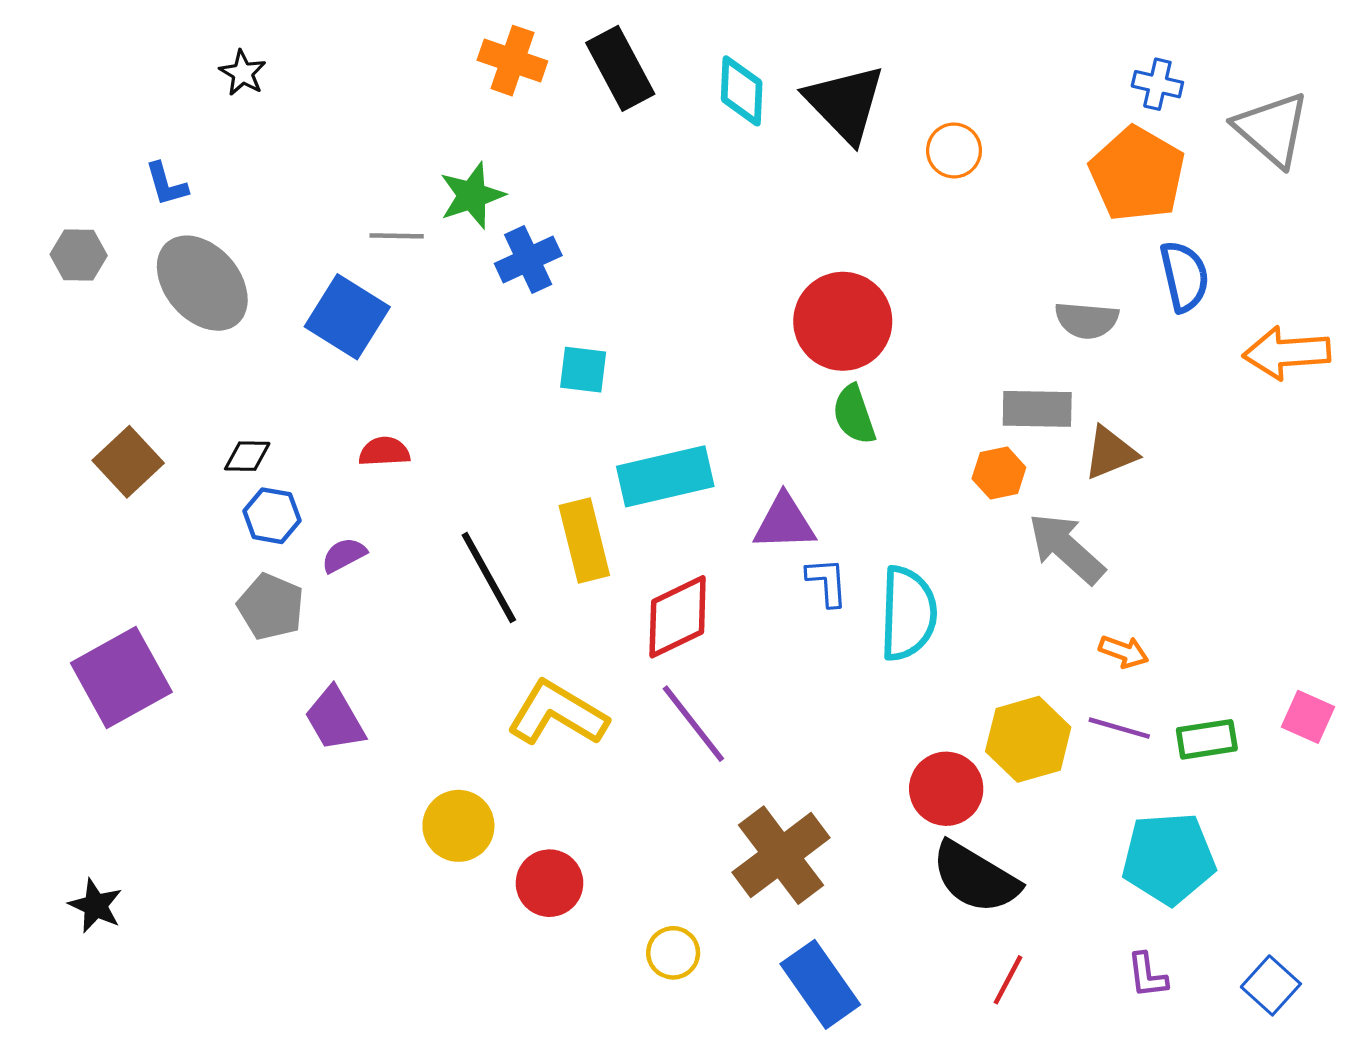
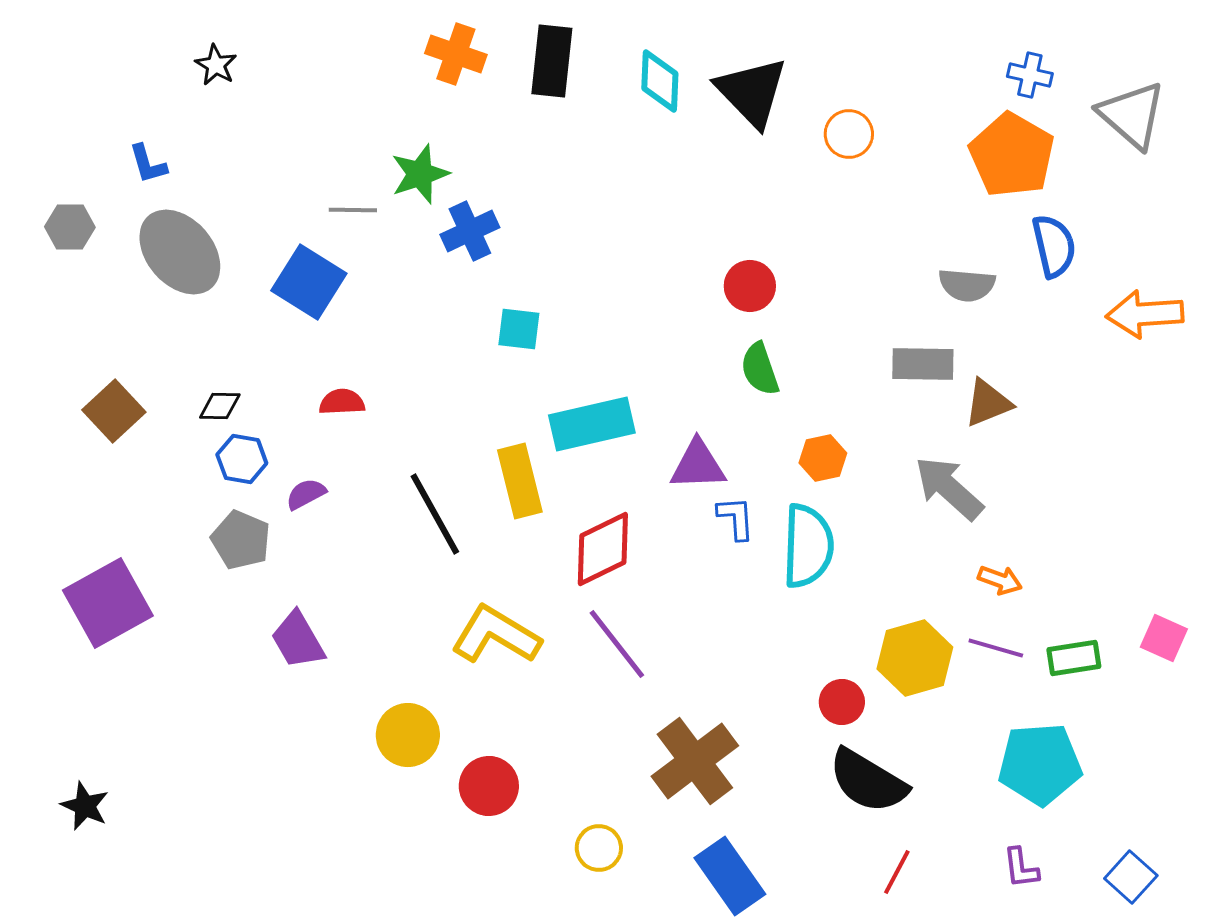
black rectangle: (620, 68) -> (552, 61), turned 34
red circle: (843, 321) -> (750, 286), size x0.6
orange hexagon: (999, 473) -> (823, 458), moved
red circle: (946, 789) -> (842, 702), size x0.7

